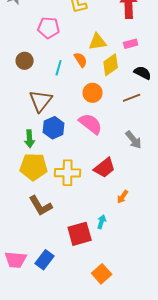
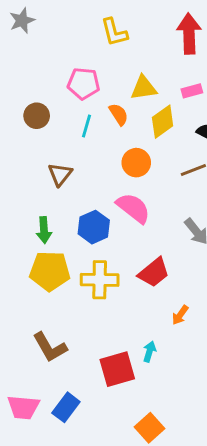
pink pentagon: (49, 28) -> (84, 84), moved
brown triangle: (41, 101) -> (60, 174), size x0.7
blue hexagon: (54, 128) -> (94, 227), moved
brown L-shape: (41, 206) -> (50, 347), moved

